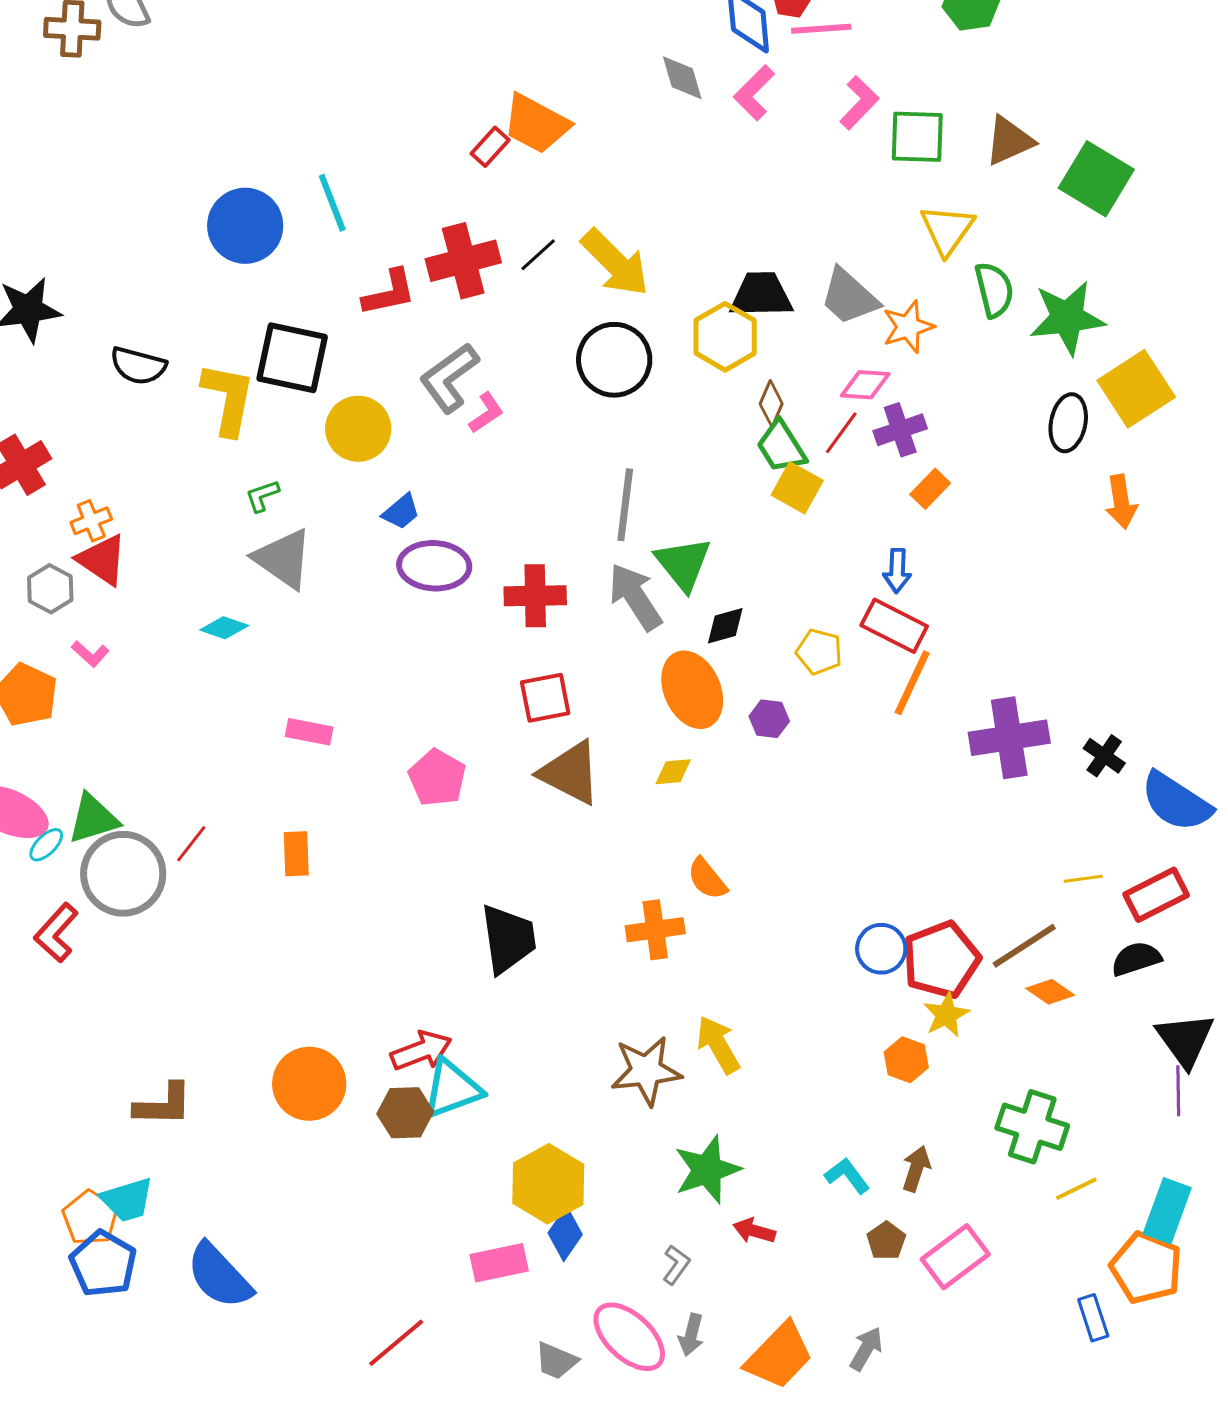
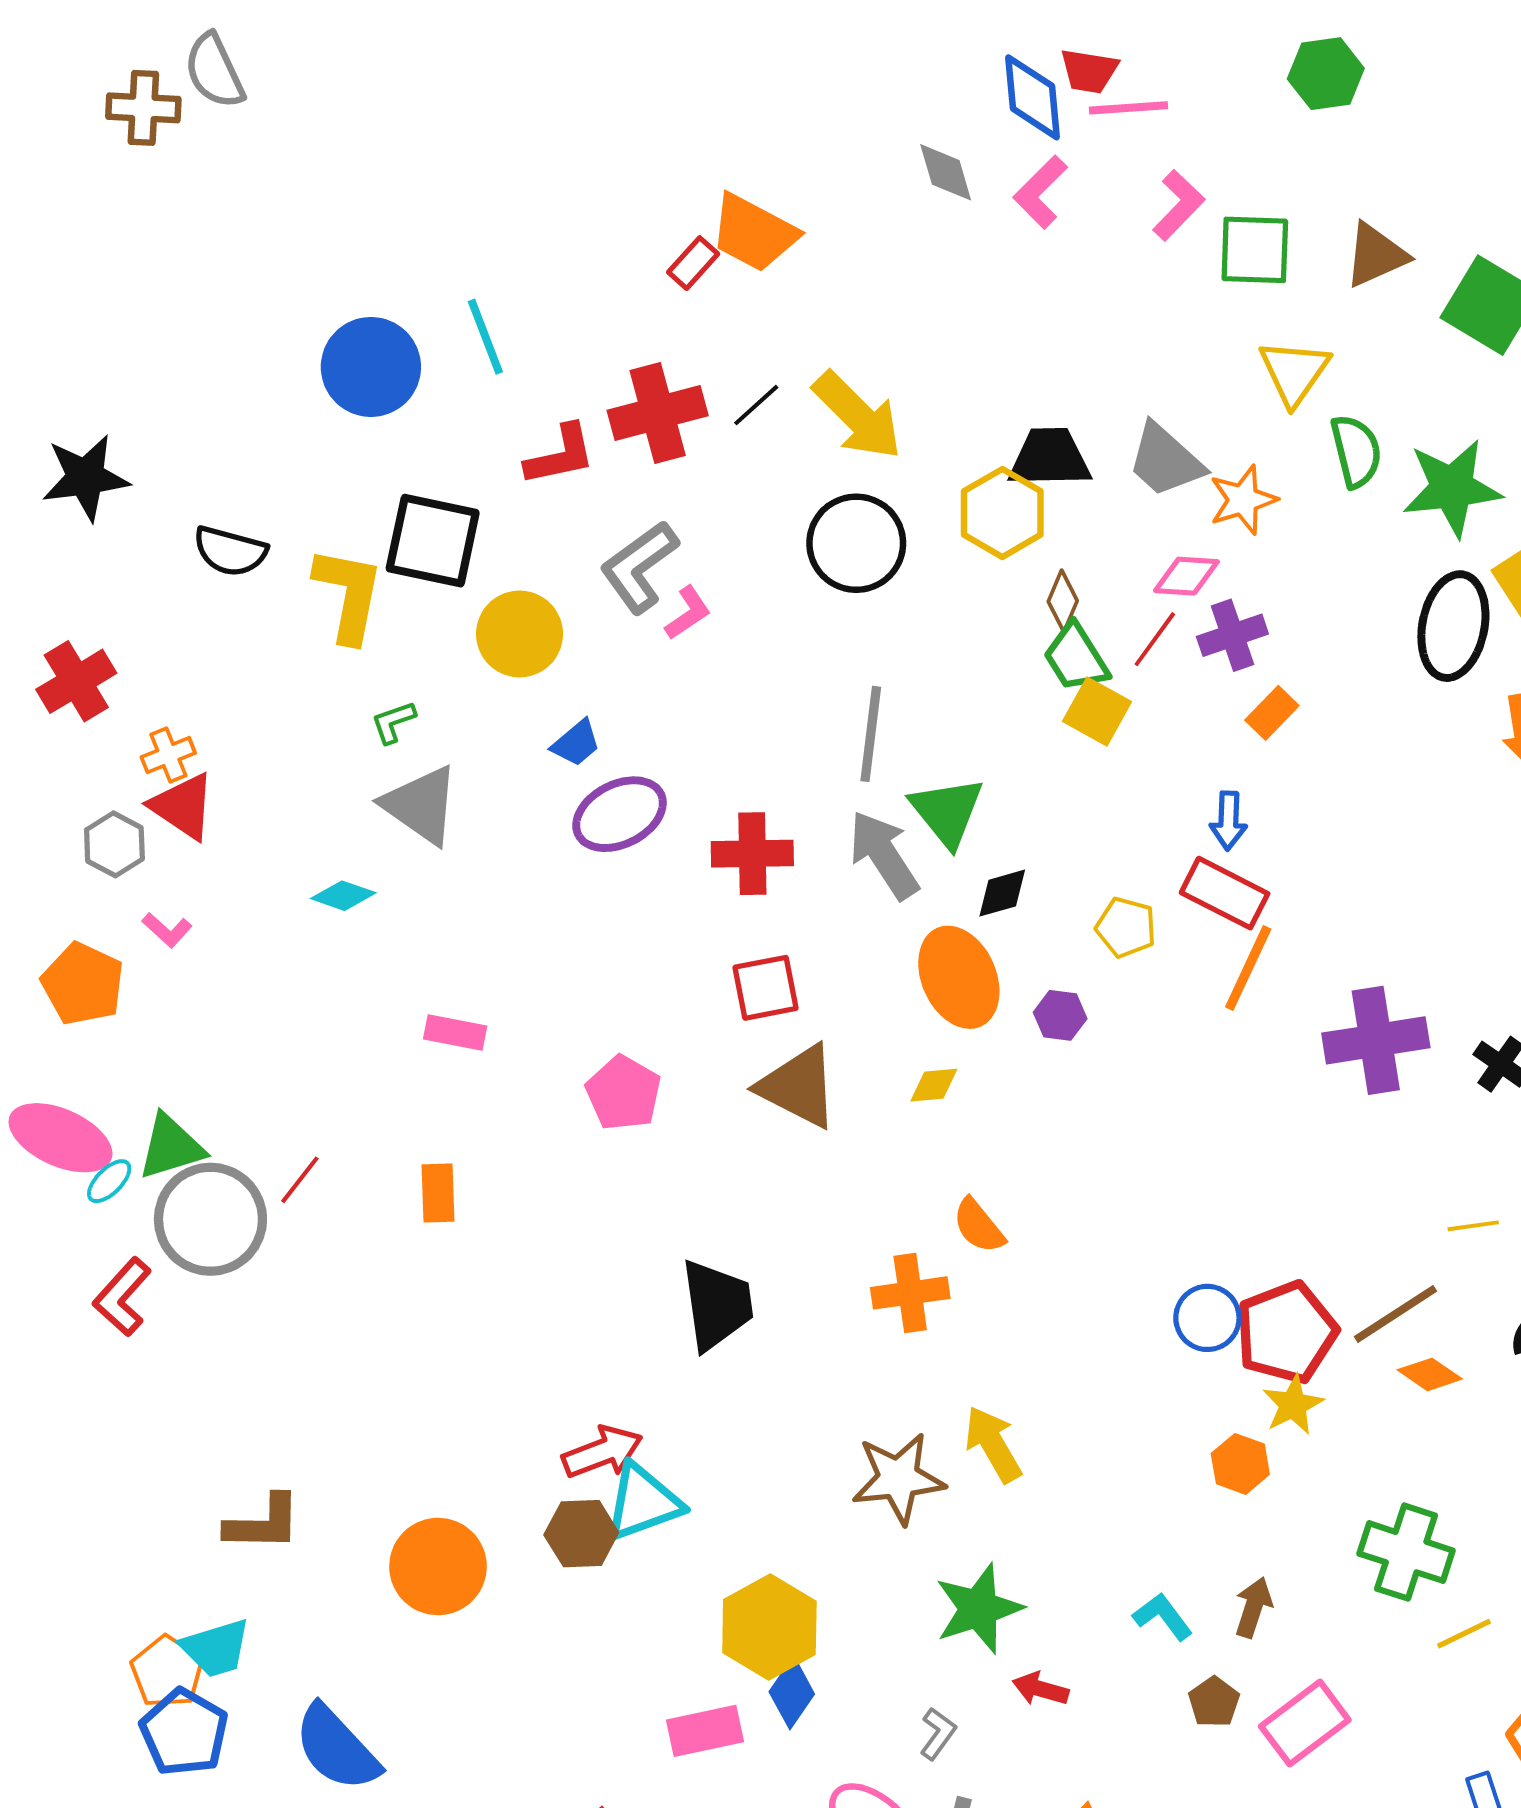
black ellipse: (1068, 423) -> (1453, 626), size x1.4
purple ellipse: (434, 566) -> (619, 814), turned -30
orange circle: (309, 1084) -> (438, 1567), moved

